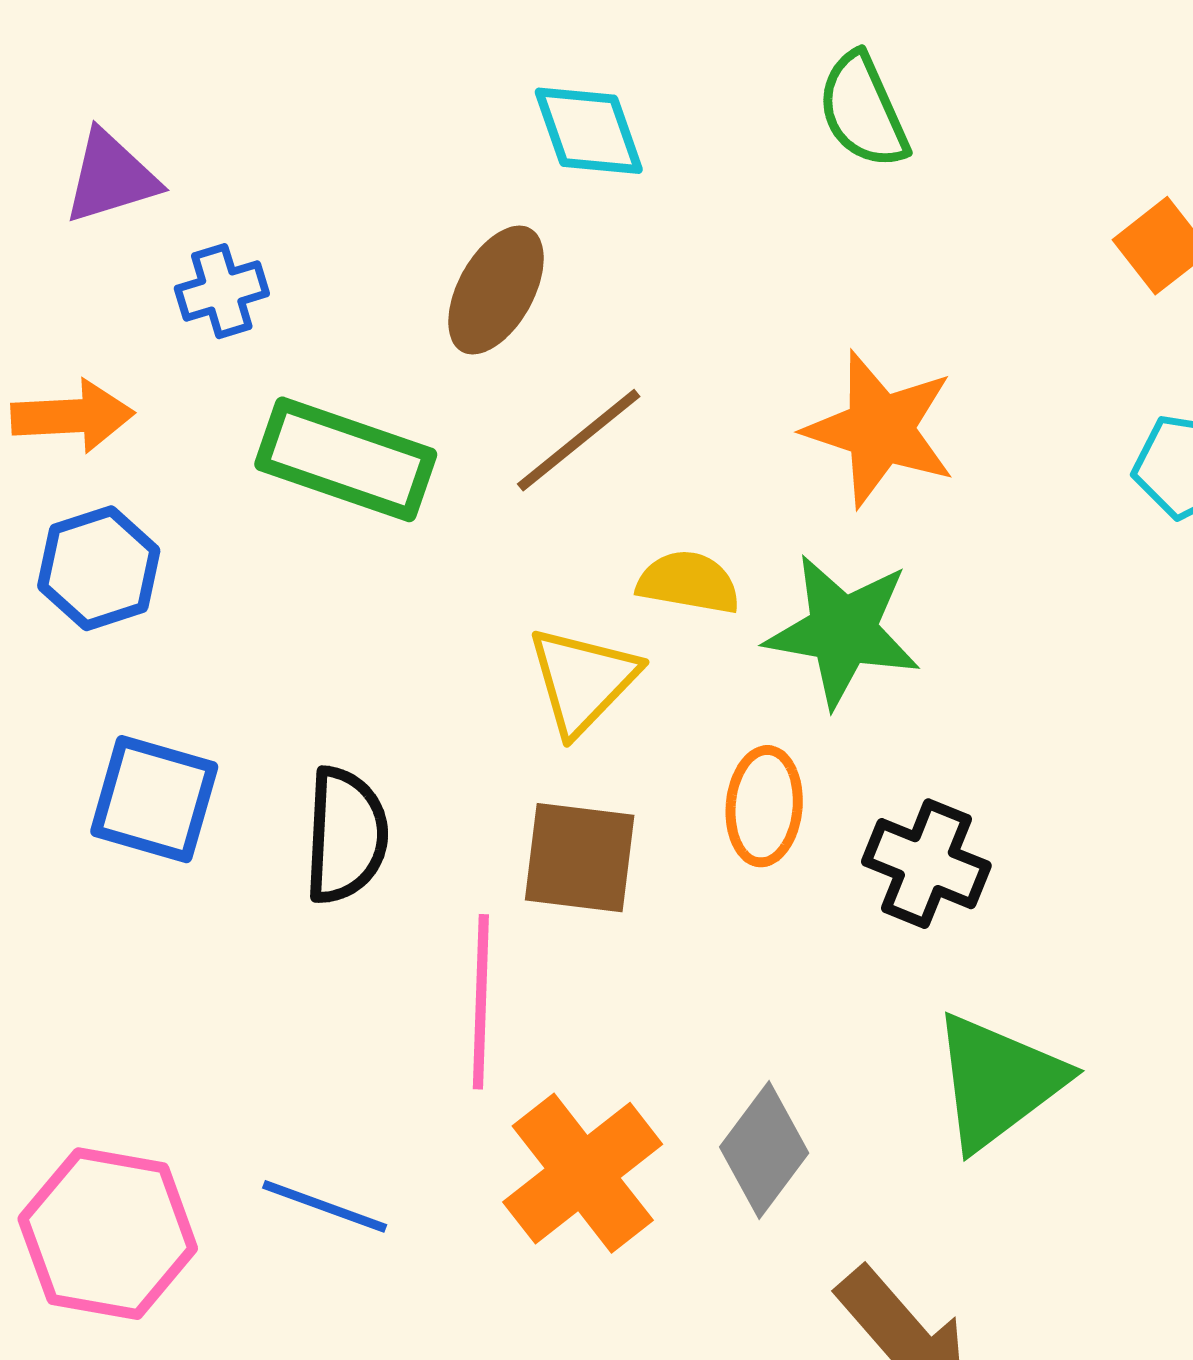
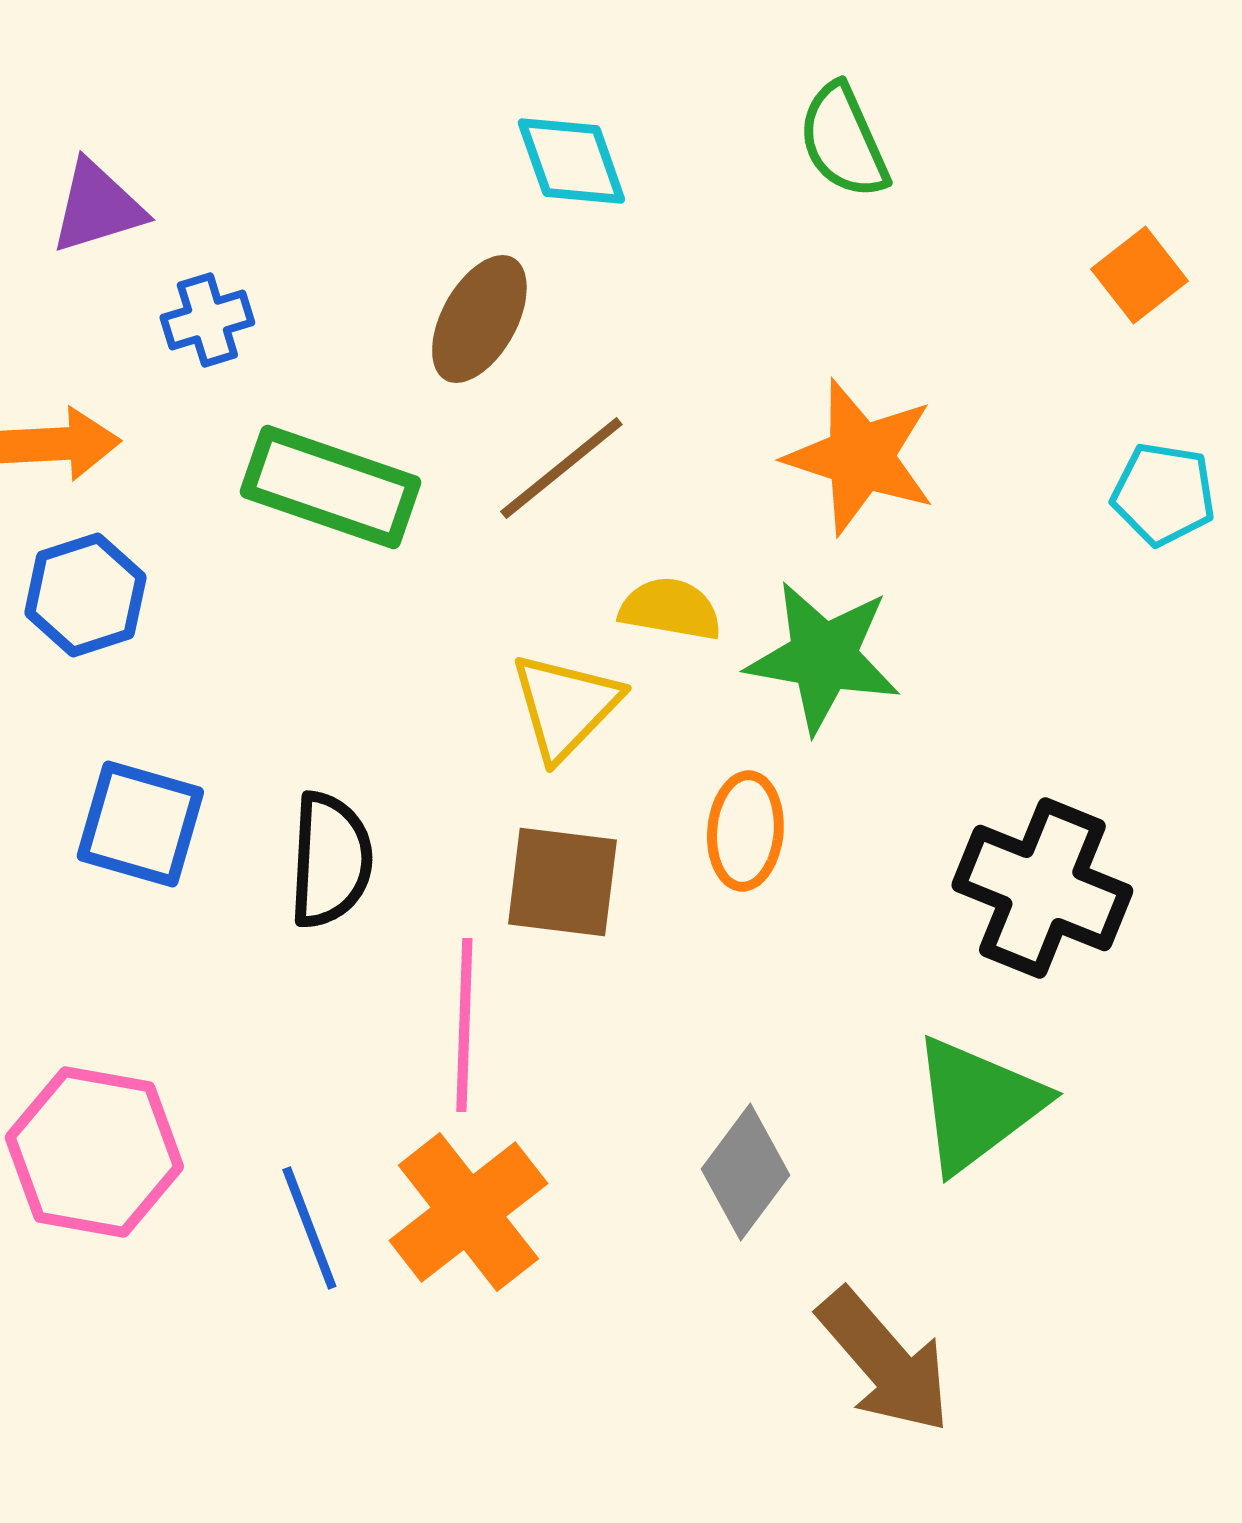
black cross: (926, 864) -> (1042, 888), moved, size x1.4
orange cross: (583, 1173) -> (468, 1212), moved
blue line: (325, 1206) -> (309, 1228), turned 49
pink hexagon: (108, 1234) -> (94, 1152), moved

